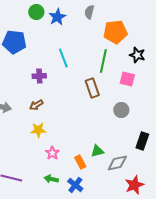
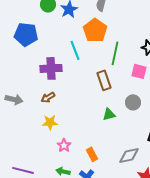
orange pentagon: (115, 32) -> (95, 30), moved, turned -30
purple cross: (39, 76) -> (51, 68), size x1.5
green triangle: (97, 151) -> (109, 114), moved

